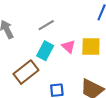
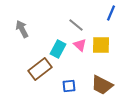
gray line: (46, 25) -> (76, 25), moved, turned 70

